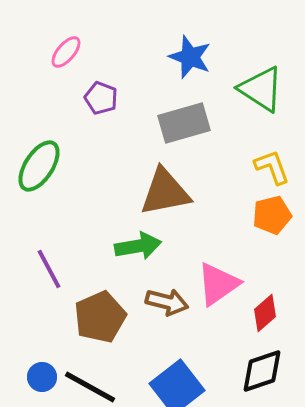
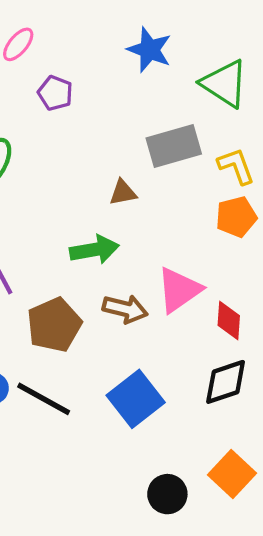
gray rectangle: (184, 123) -> (174, 146), moved
brown triangle: (165, 192) -> (123, 193), size x0.5
red diamond: (265, 313) -> (229, 321), turned -45

